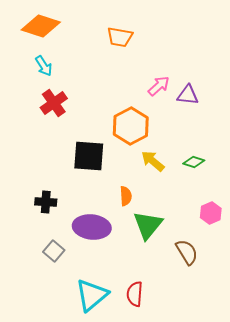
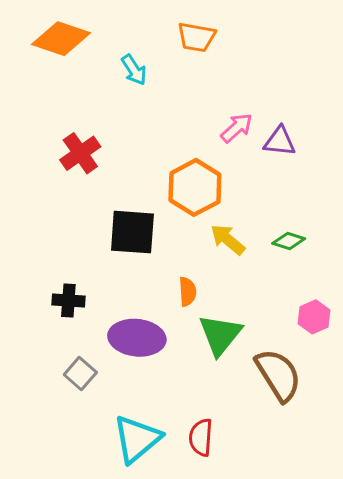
orange trapezoid: (120, 37) -> (196, 37), moved
cyan arrow: (44, 66) -> (134, 70), moved
brown semicircle: (187, 252) -> (278, 375), size x1.4

